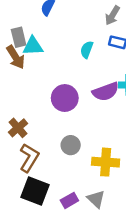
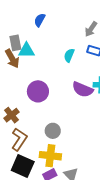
purple semicircle: (106, 92) -> (83, 89), turned 40
purple circle: (65, 98) -> (38, 91), moved
yellow cross: (106, 162) -> (50, 156), moved

